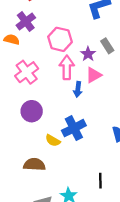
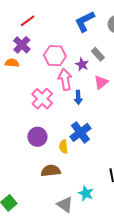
pink cross: (27, 72) -> (42, 99), moved
pink triangle: (94, 75) -> (101, 82), moved
purple circle: (32, 111) -> (37, 137), moved
yellow semicircle: (53, 140) -> (64, 147), turned 64

